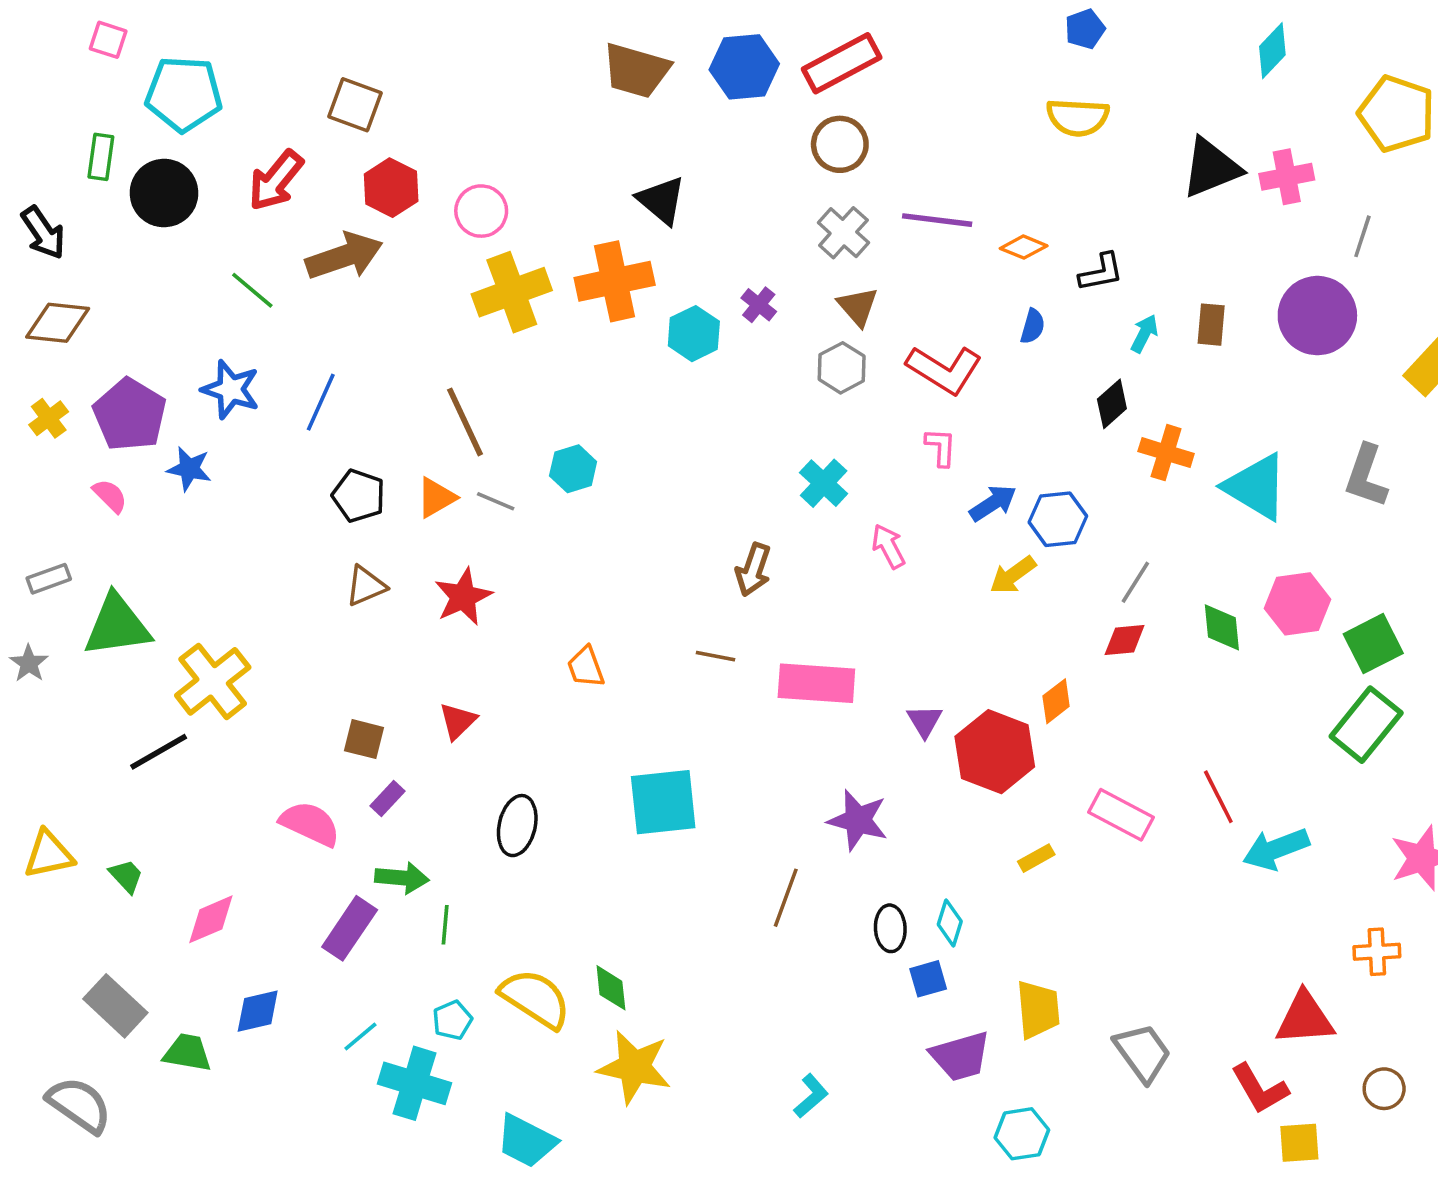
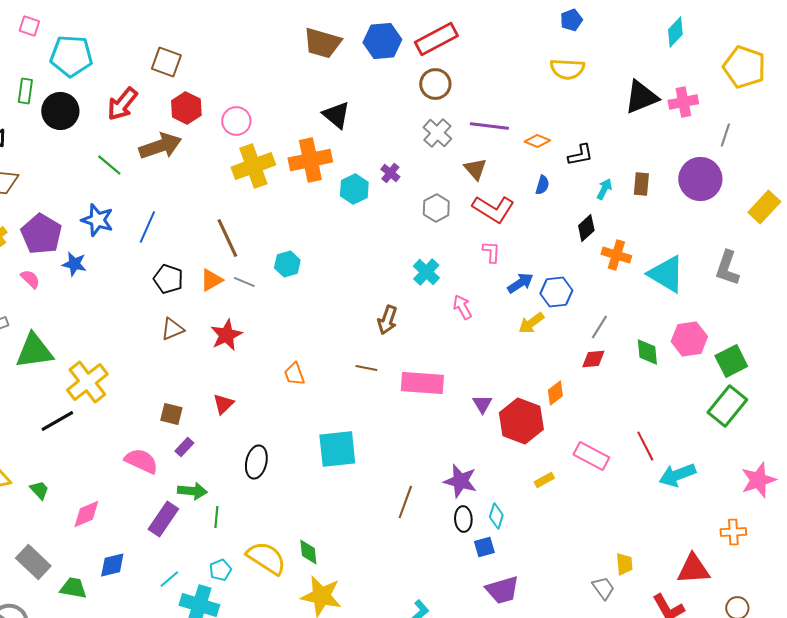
brown triangle: (858, 307) -> (475, 169), moved
purple star: (858, 820) -> (460, 481), moved
yellow trapezoid: (1038, 1009) -> (624, 564), moved, size x0.7
gray trapezoid: (1143, 1053) -> (603, 588), size x0.7

